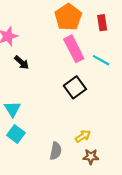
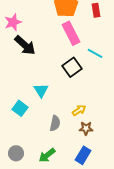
cyan line: (101, 60) -> (95, 53), moved
black arrow: (22, 62) -> (25, 45), size x1.6
cyan triangle: (13, 109) -> (41, 90), moved

